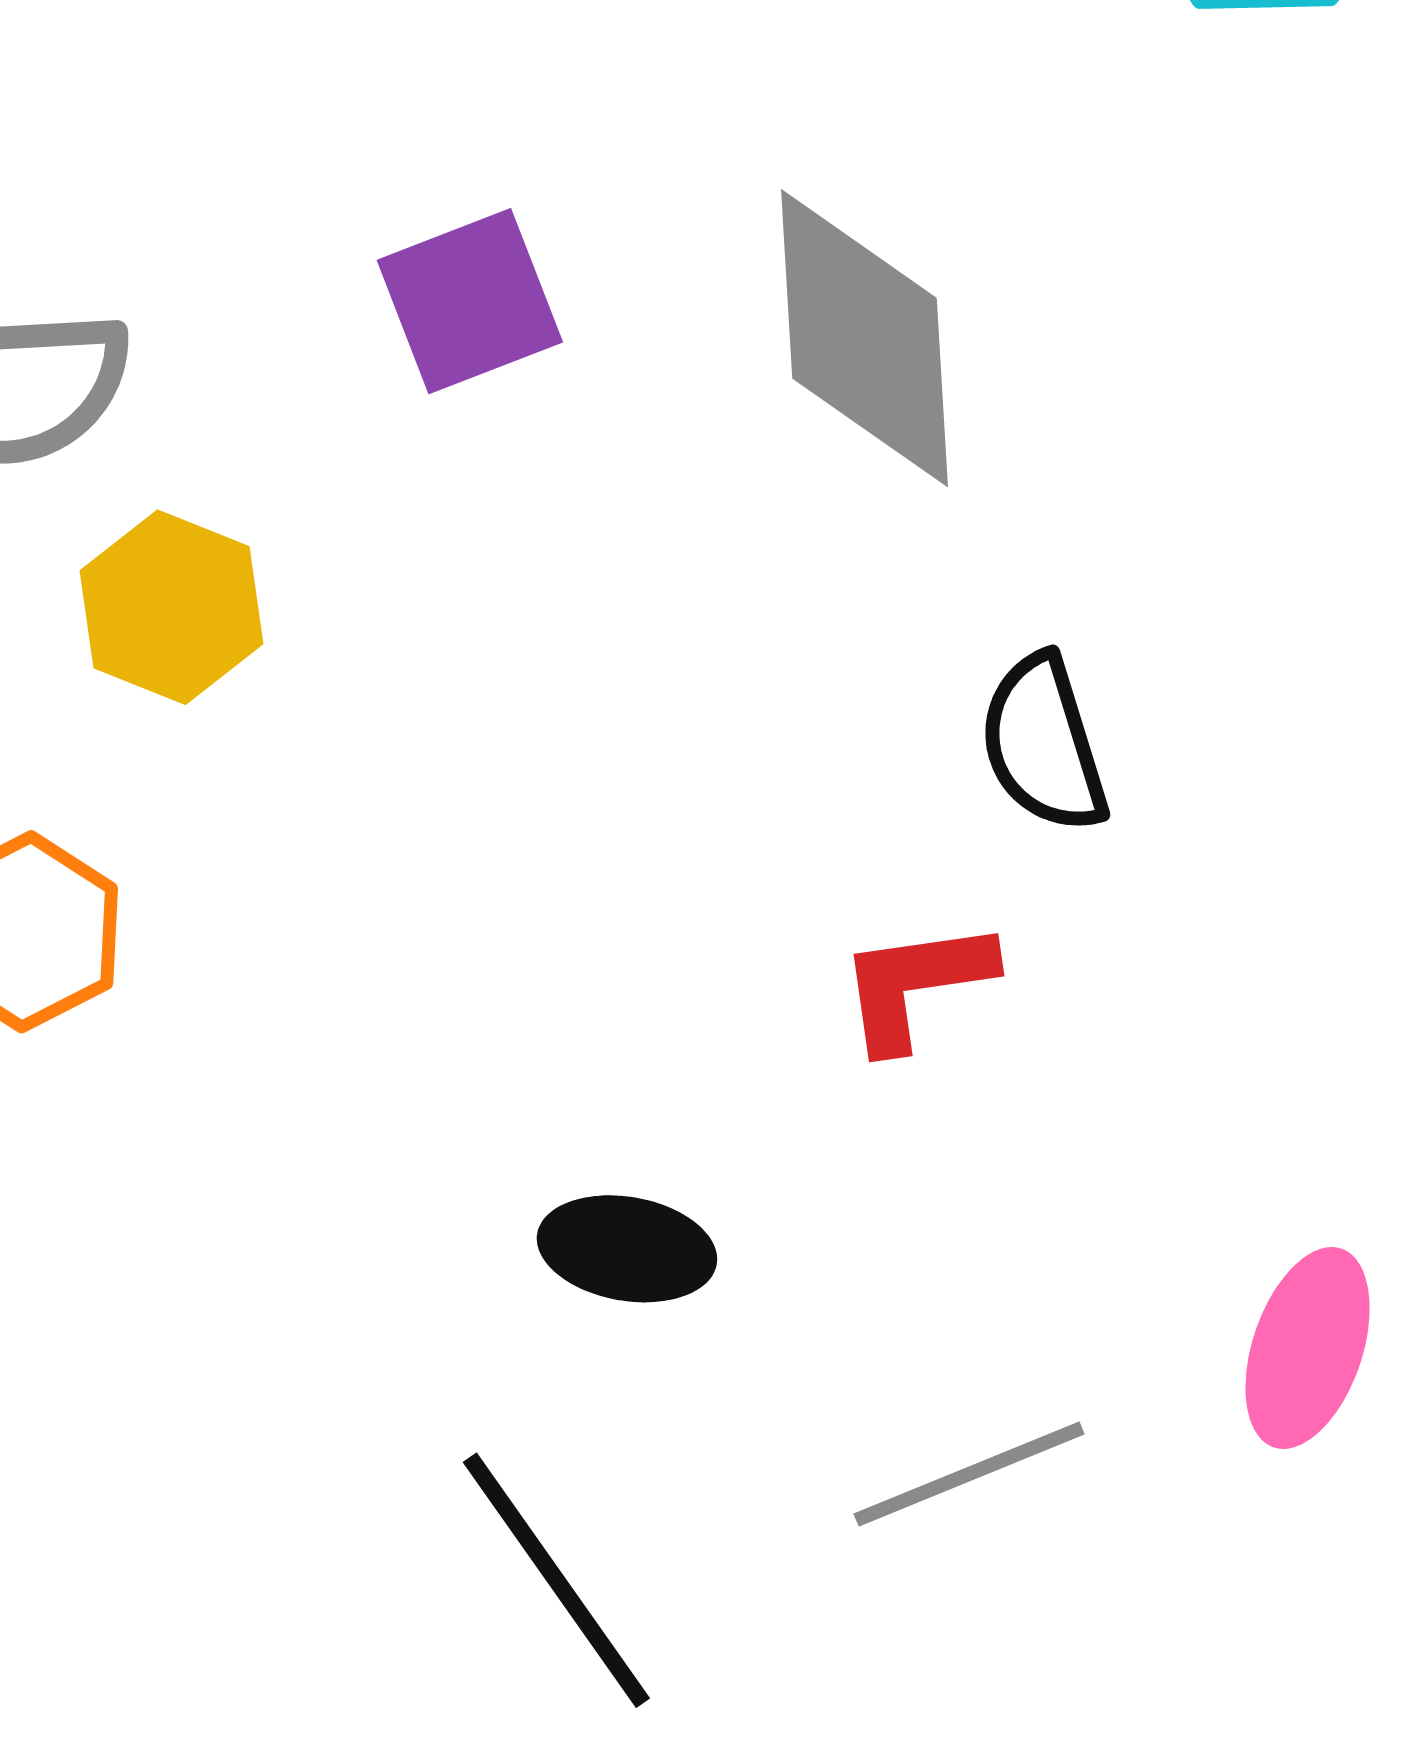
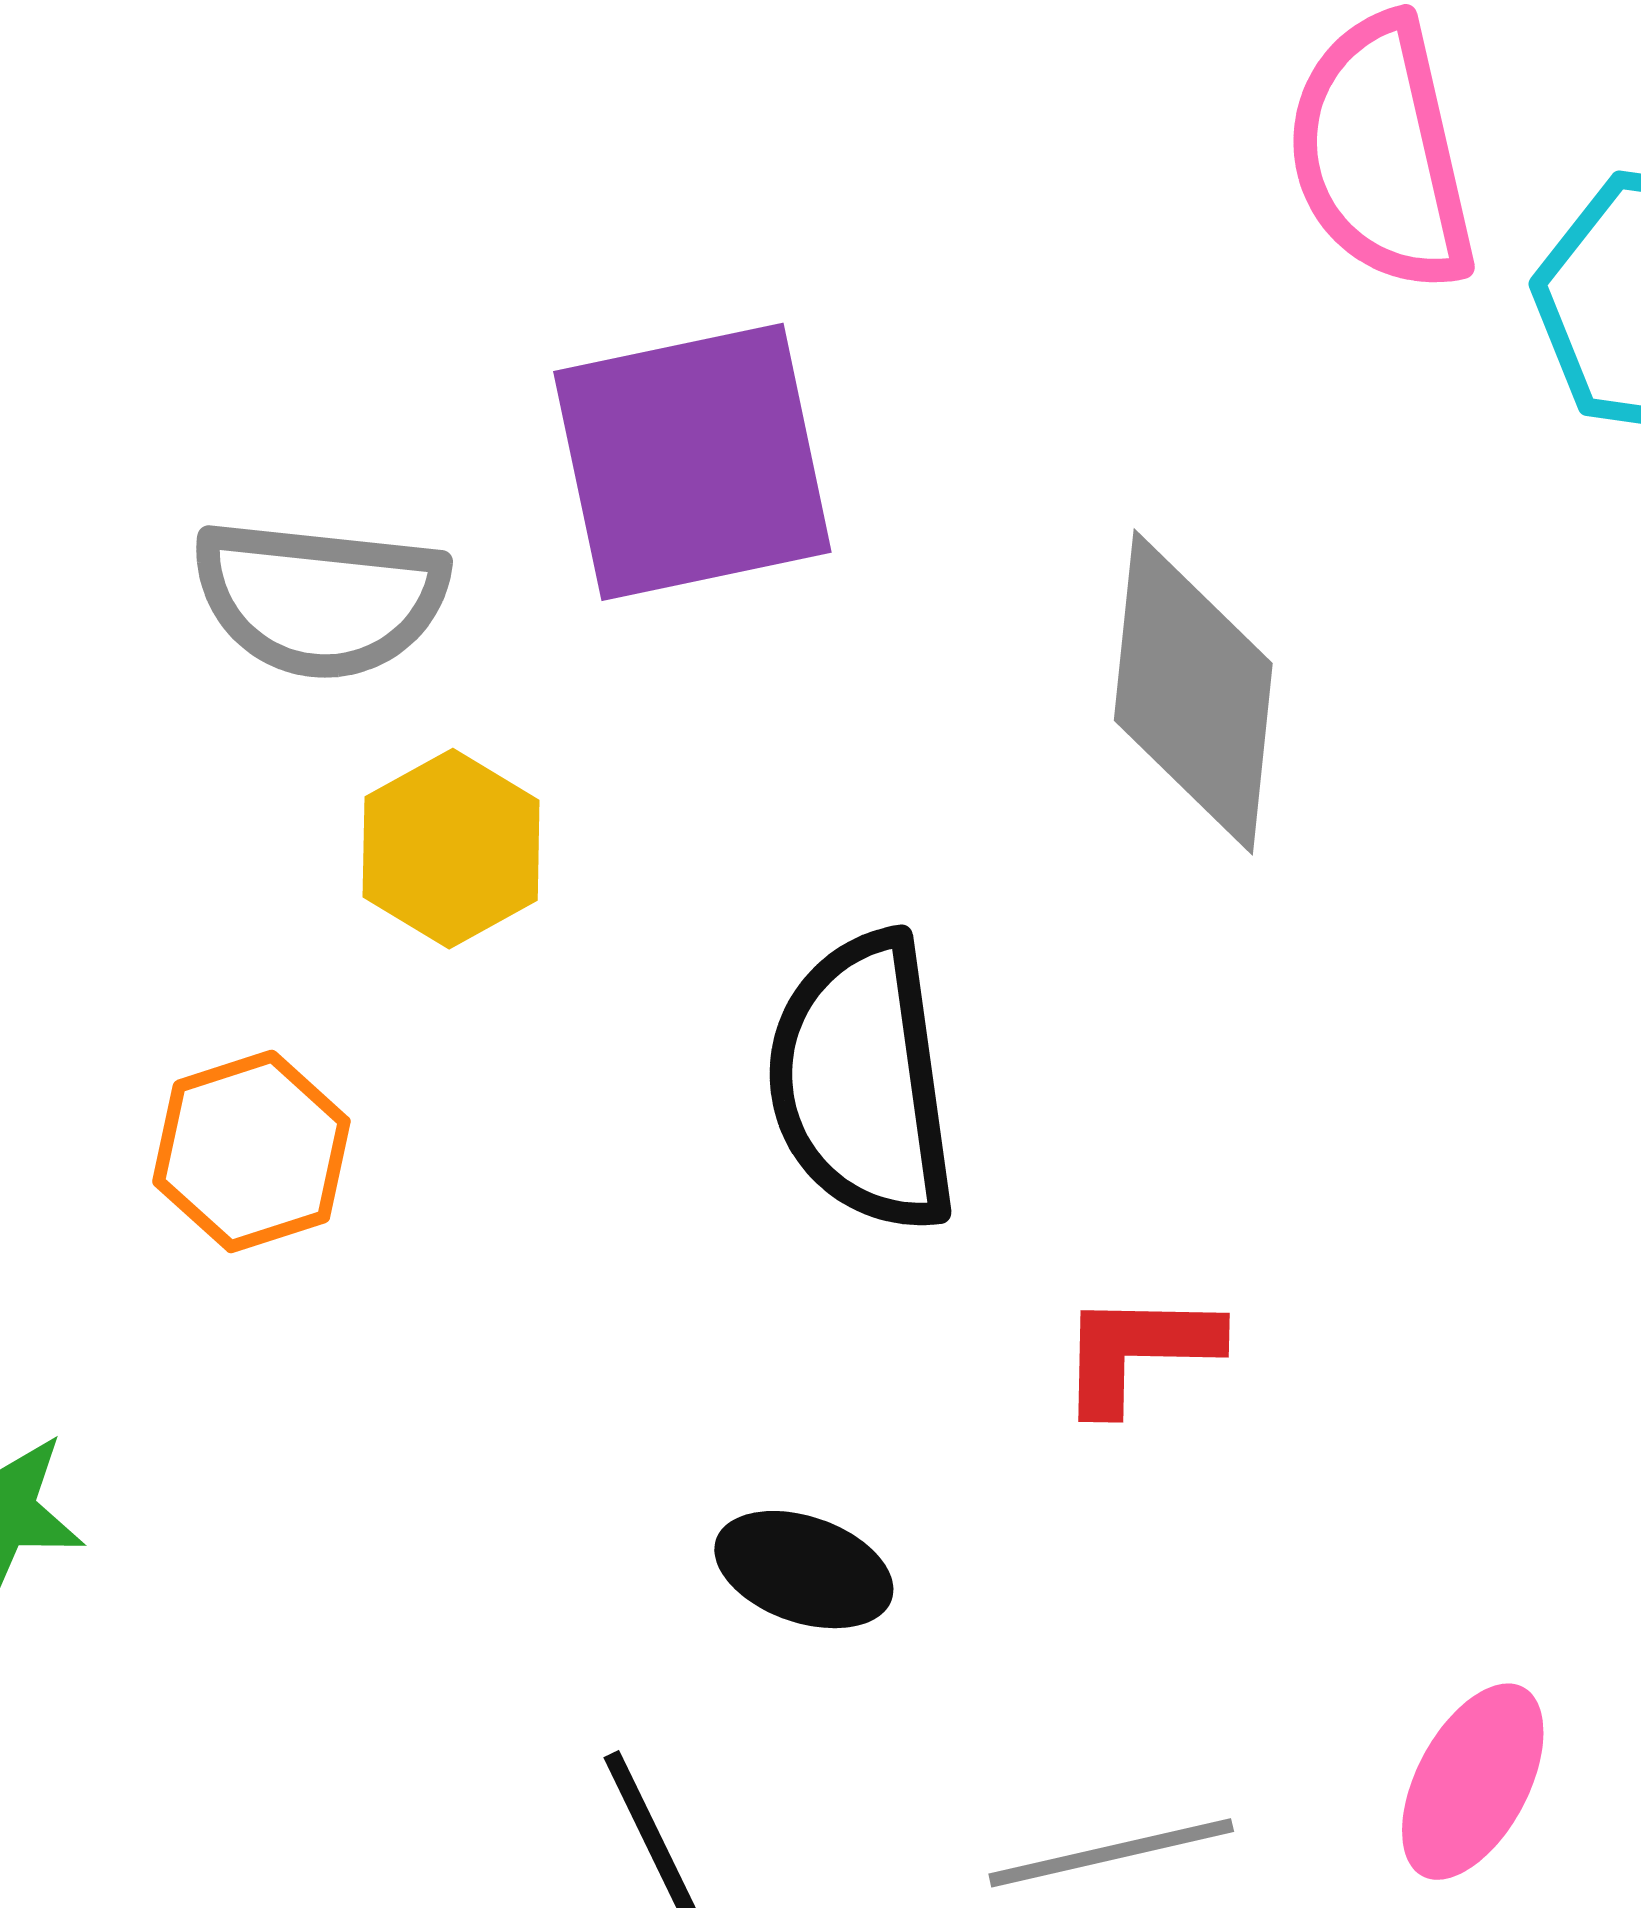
purple square: (470, 301) -> (692, 462), moved, size x1.6
black semicircle: (1043, 744) -> (862, 1082), moved, size x1.6

